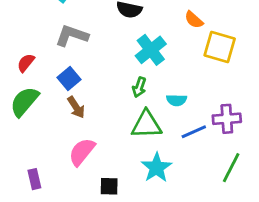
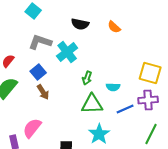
orange semicircle: (194, 20) -> (114, 27), moved
yellow square: (220, 47) -> (150, 73), moved
cyan cross: (151, 50) -> (67, 52), moved
pink semicircle: (82, 152) -> (32, 128), moved

